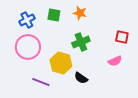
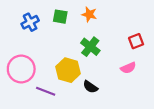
red square: (122, 37) -> (136, 41), turned -32
green cross: (81, 42) -> (90, 47), turned -30
pink circle: (28, 47) -> (21, 69), moved

